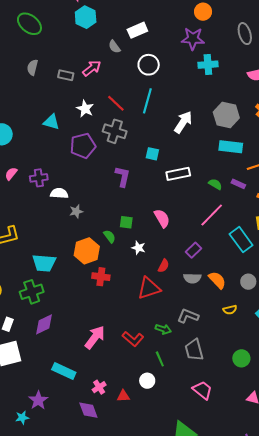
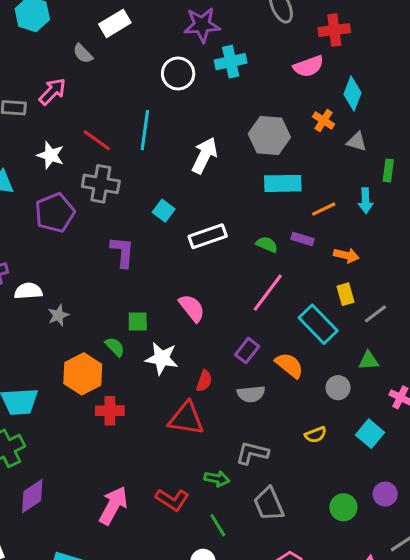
white circle: (149, 65) -> (178, 74), moved
cyan square: (152, 154) -> (164, 211), turned 32
white star: (138, 248) -> (162, 358), size x1.5
orange semicircle: (217, 280) -> (289, 365), moved
red triangle: (149, 288) -> (186, 419), turned 35

